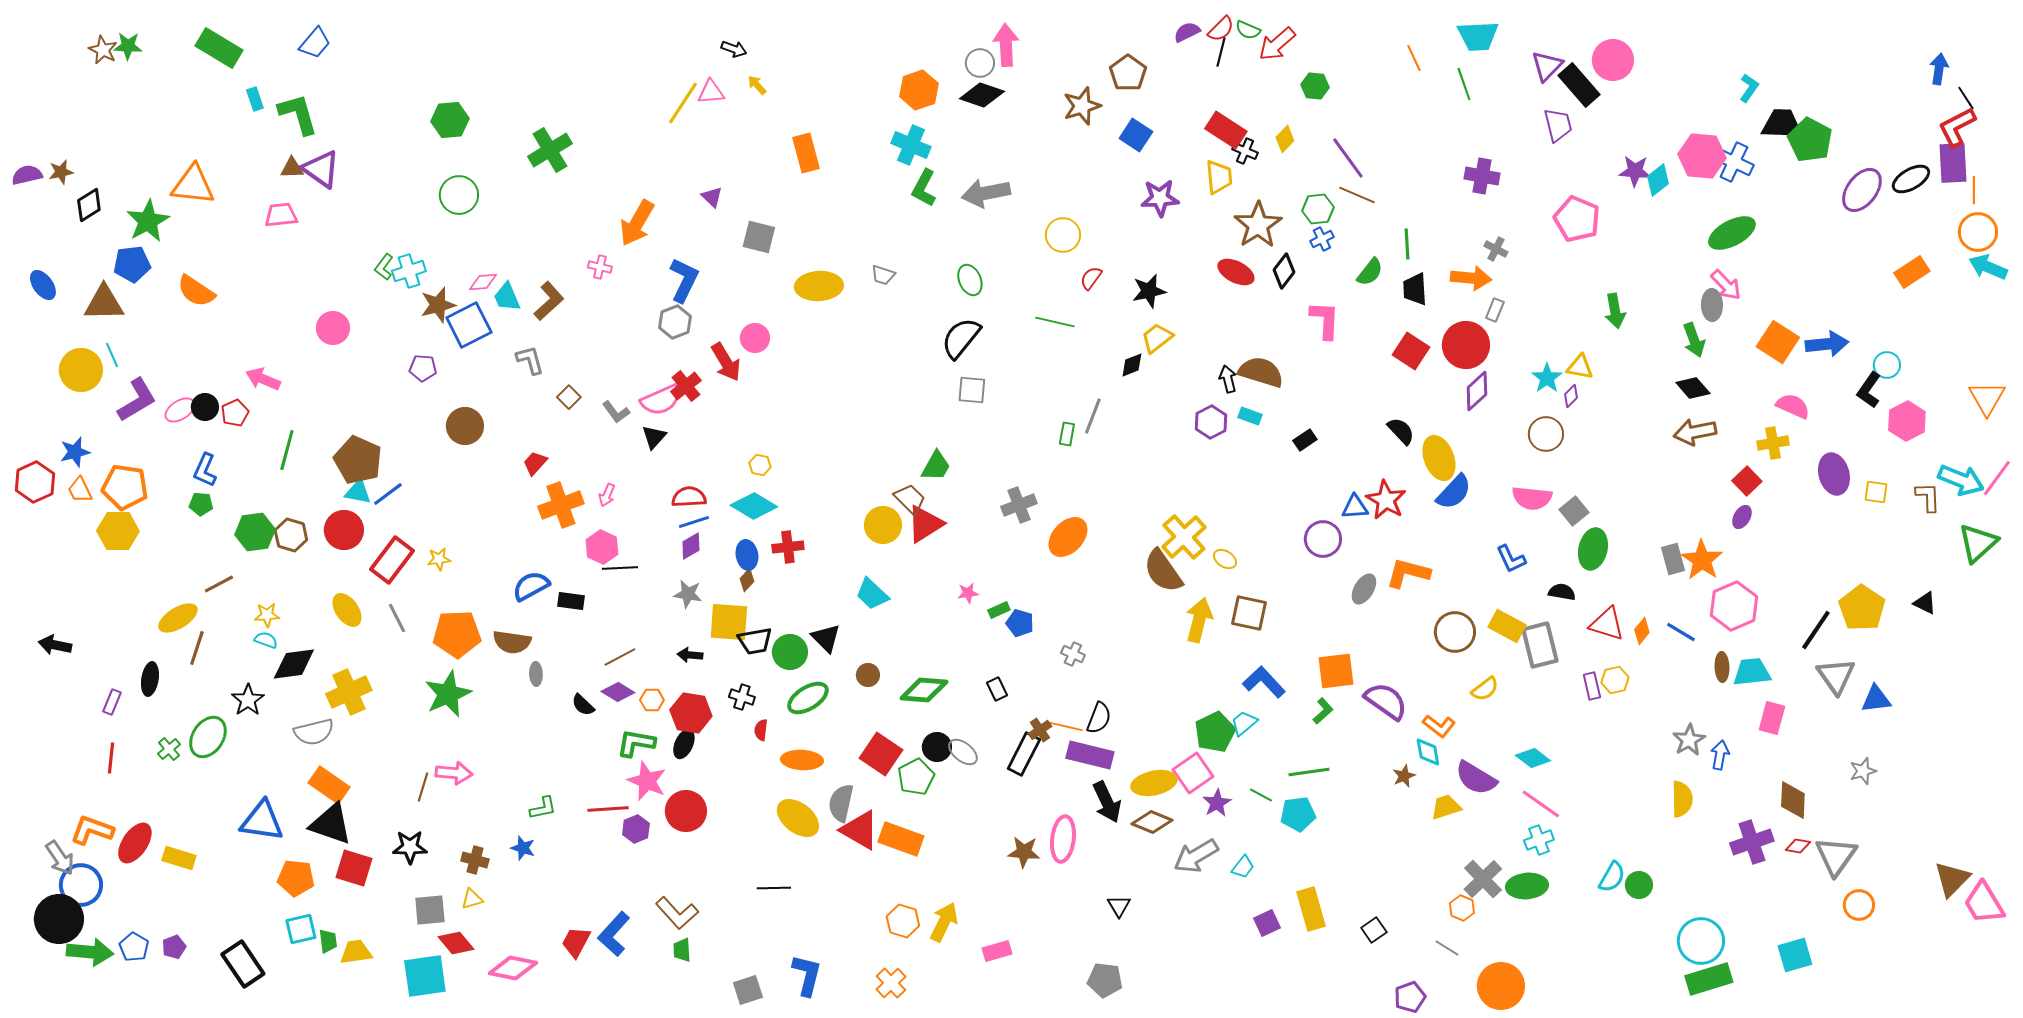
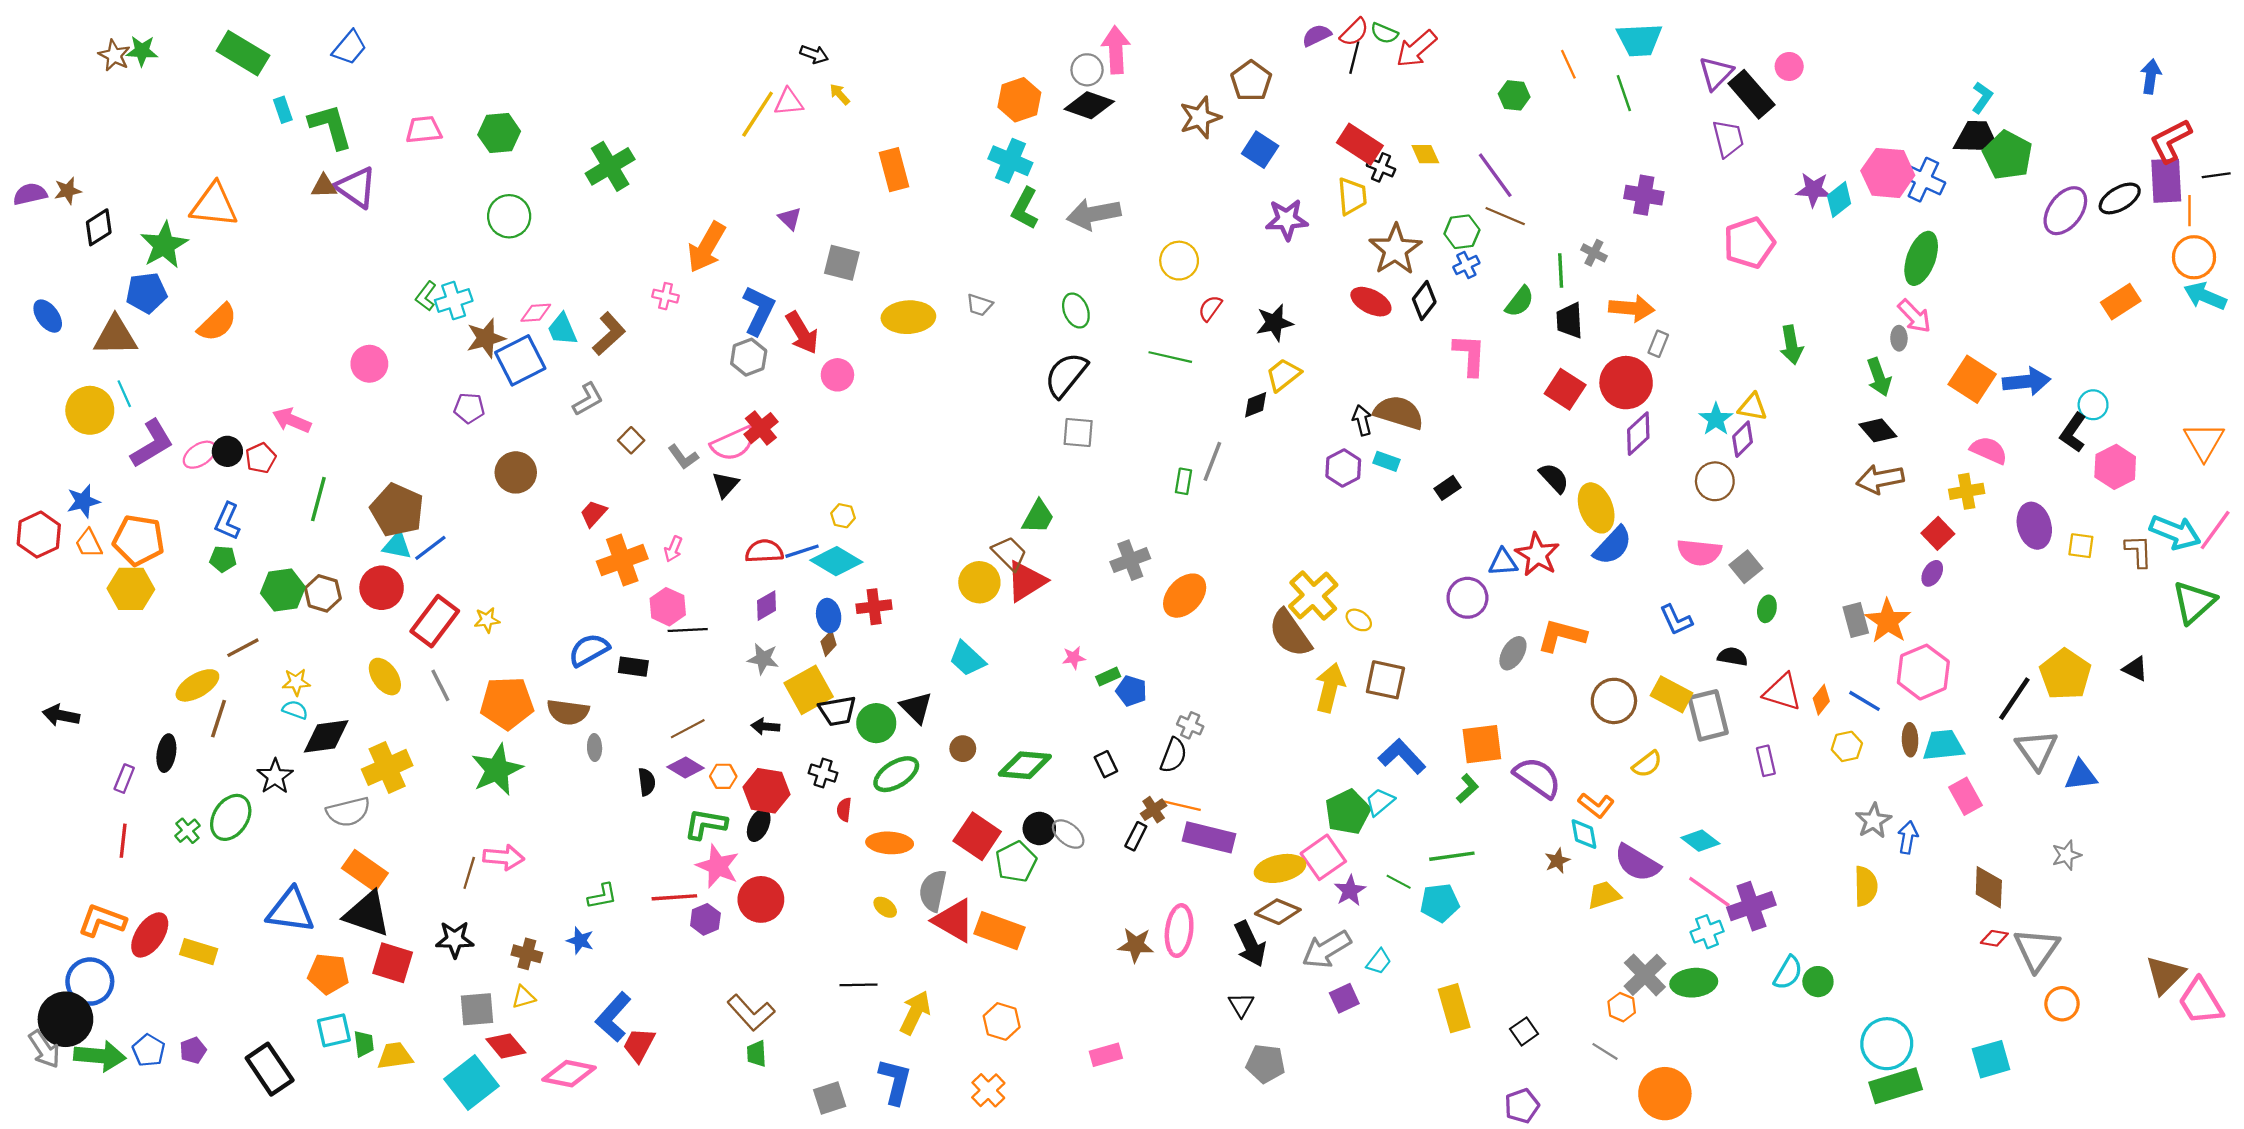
pink circle: (1613, 60) -> (1789, 66), size x0.6
green hexagon: (1315, 86) -> (1514, 95), moved
cyan L-shape: (1749, 88) -> (1982, 98), moved
black line: (1966, 98) -> (2216, 175), moved, turned -65
yellow diamond: (1285, 139) -> (1425, 154), turned -68
pink trapezoid: (281, 215) -> (424, 130), moved
pink pentagon: (1577, 219) -> (1749, 243), turned 30
green ellipse: (1732, 233) -> (1921, 258), turned -42
gray cross: (1496, 249) -> (1594, 253), moved
orange semicircle: (196, 291) -> (217, 323), turned -78
gray ellipse: (1712, 305) -> (1899, 338), size x0.7
gray L-shape: (530, 360) -> (588, 399), turned 76
red arrow: (726, 362) -> (802, 333), moved
purple diamond: (1571, 396) -> (1743, 439), size x1.4
blue line: (694, 522) -> (802, 551), moved
green ellipse: (1593, 549) -> (1767, 609), size x0.6
yellow square: (729, 622) -> (809, 690), turned -33
yellow hexagon: (1615, 680) -> (1847, 746), moved
black semicircle: (583, 705) -> (647, 782), turned -140
black semicircle: (1099, 718) -> (1174, 755), moved
pink rectangle: (1772, 718) -> (1966, 796), turned -44
black rectangle: (1024, 754) -> (1136, 836), size x0.6
black arrow: (1107, 802) -> (1250, 944), moved
yellow ellipse: (798, 818) -> (885, 907), size x0.5
purple cross: (1752, 842) -> (1751, 906), moved
gray arrow: (60, 858) -> (44, 1049), moved
yellow arrow: (944, 922) -> (915, 1013), moved
purple square: (1267, 923) -> (1344, 998), moved
blue L-shape: (614, 934) -> (613, 1017), moved
cyan square: (425, 976) -> (471, 1082), turned -30
gray pentagon: (1105, 980) -> (1266, 1064), moved
purple pentagon: (1410, 997) -> (1522, 1106), moved

